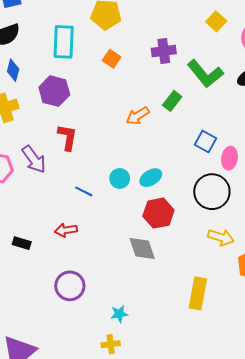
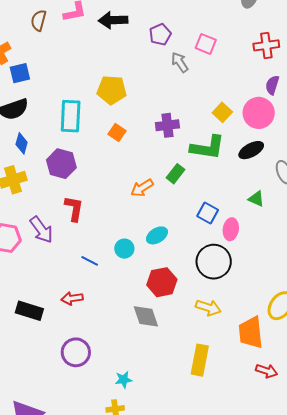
yellow square: (216, 21) -> (222, 112), moved
green L-shape: (205, 74) -> (208, 147), turned -42
cyan ellipse: (151, 178) -> (157, 235), moved
yellow arrow: (221, 237) -> (208, 308), moved
black rectangle: (22, 243) -> (29, 311), size x1.5

